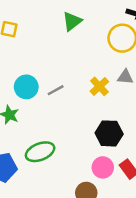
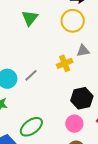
yellow cross: (99, 86) -> (65, 63), turned 35
pink circle: (103, 167) -> (74, 124), moved

